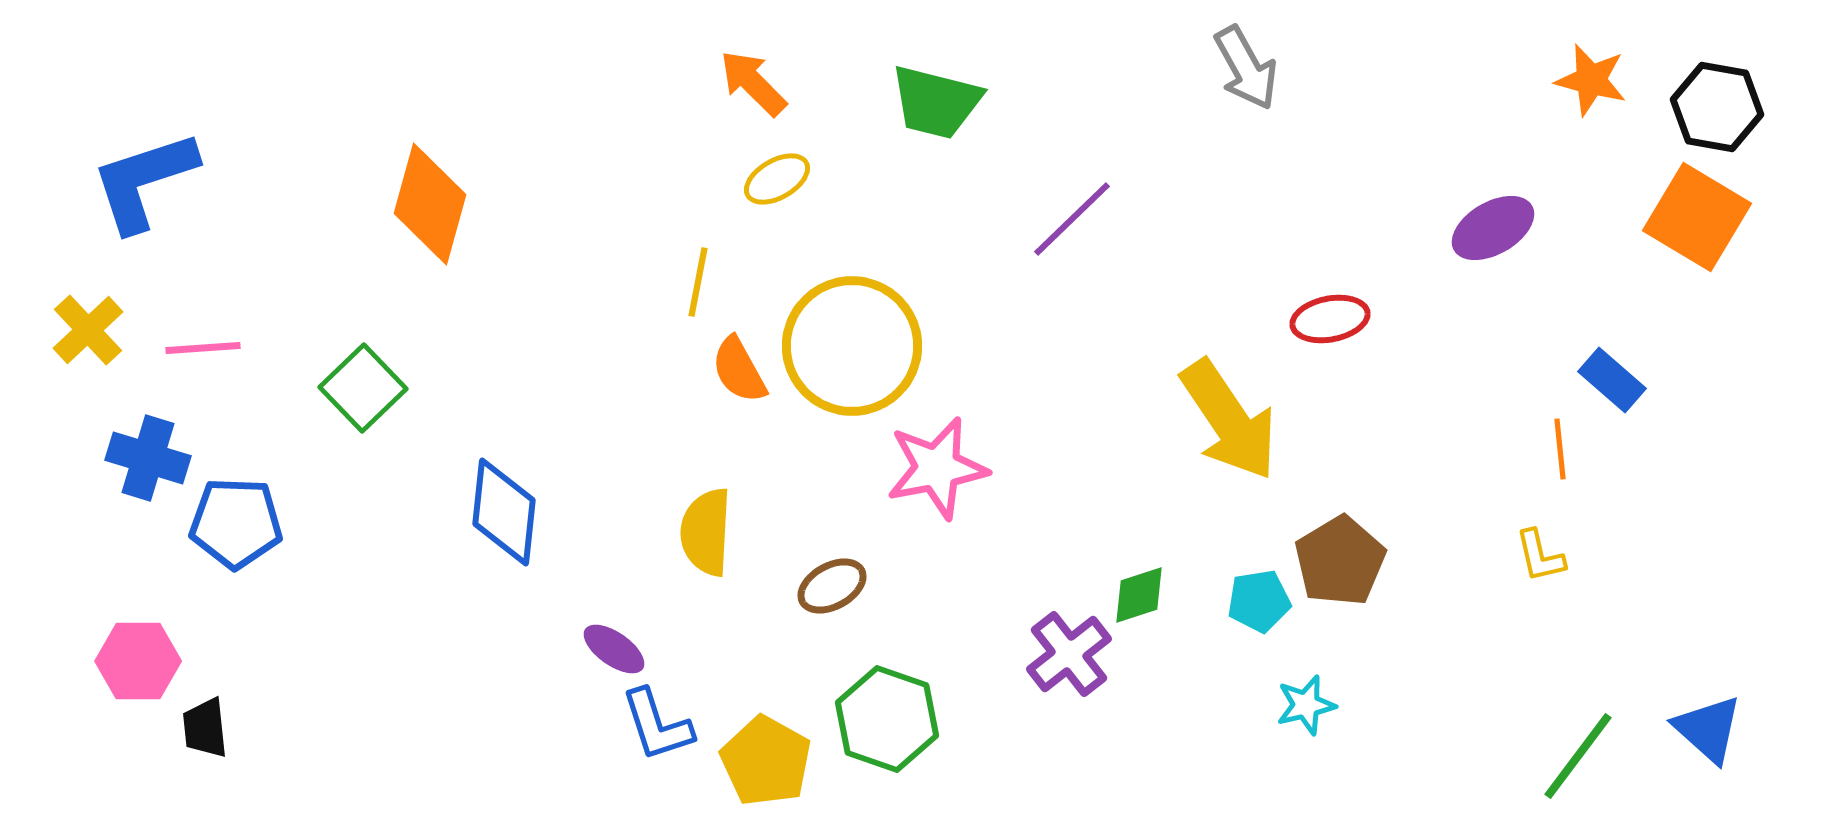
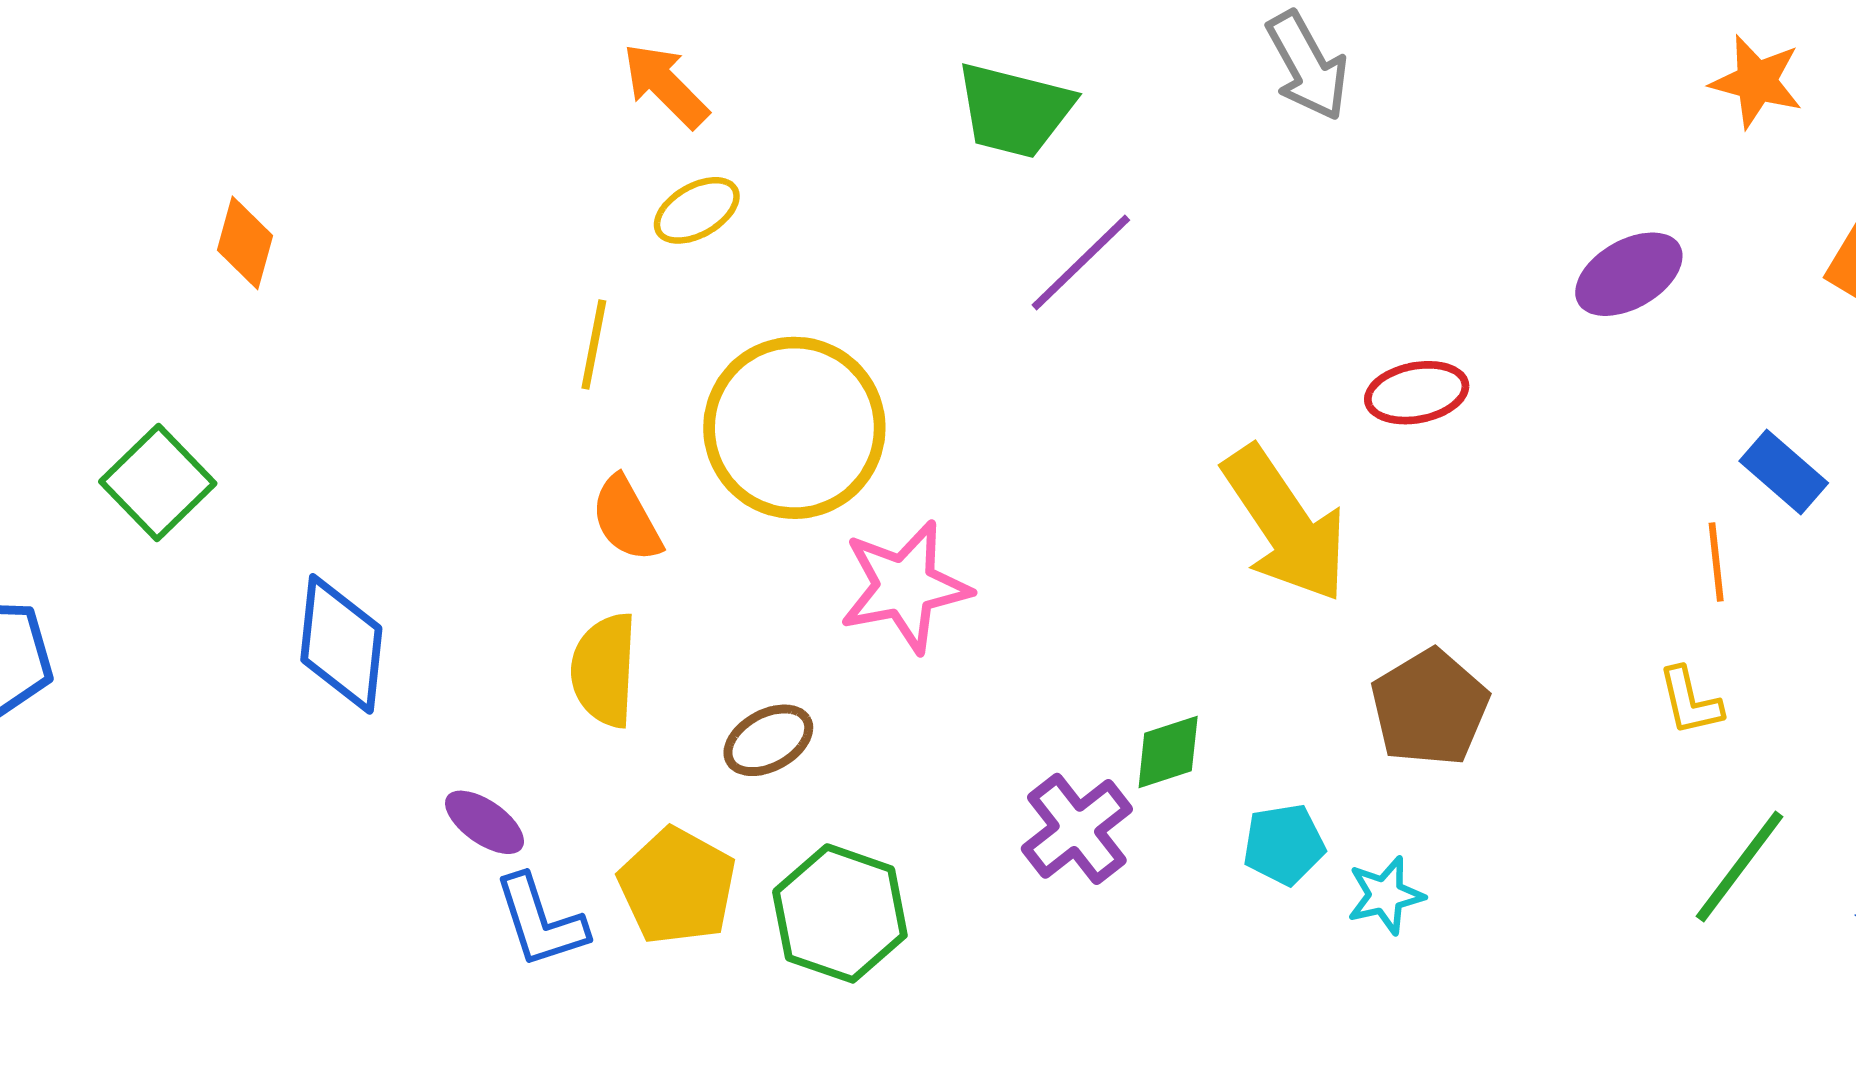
green trapezoid: (936, 102) -> (1014, 110), moved
orange diamond: (430, 204) -> (245, 243), size x0.6
orange semicircle: (739, 370) -> (626, 519), moved
cyan pentagon: (1259, 601) -> (1284, 844), moved
green line: (1578, 756) -> (1740, 867), moved
yellow pentagon: (766, 761) -> (677, 886), moved

